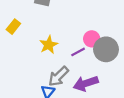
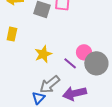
yellow rectangle: (13, 27) -> (12, 34), turned -32
purple line: (78, 52) -> (70, 63), turned 64

